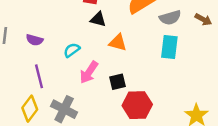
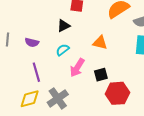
black triangle: (98, 19) -> (64, 26), moved, turned -40
yellow diamond: (30, 109) -> (30, 99), turned 40
gray cross: (64, 109) -> (58, 98), turned 30

